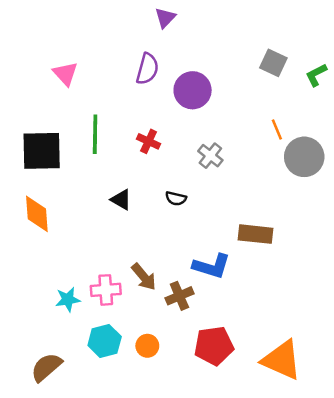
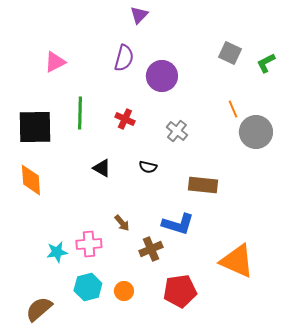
pink triangle: (65, 74) -> (55, 62), turned 45
brown rectangle: (256, 234) -> (203, 185), moved
brown arrow: (144, 277) -> (122, 223), moved, size x0.7
orange triangle: (282, 360) -> (237, 261), moved

